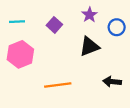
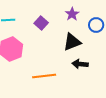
black arrow: (112, 82) -> (80, 64), moved

